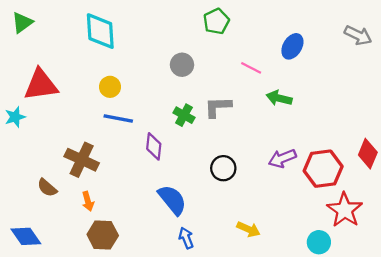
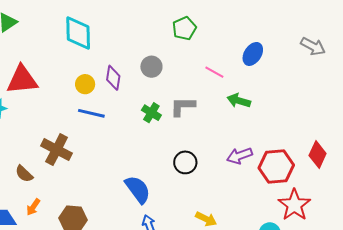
purple diamond: (154, 146) -> (113, 78), moved
orange arrow: (88, 201) -> (33, 207), moved, turned 48

